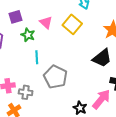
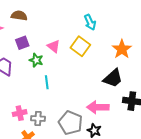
gray pentagon: (55, 77) -> (70, 123), moved
pink arrow: (101, 99) -> (98, 107), moved, turned -125

